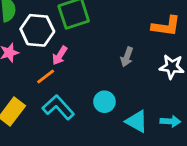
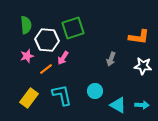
orange line: (46, 77) -> (46, 69), moved
cyan L-shape: (58, 107) -> (62, 95), turned 30

